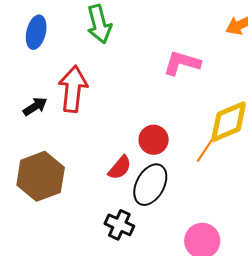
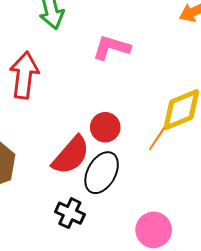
pink L-shape: (182, 63) -> (111, 48), moved
red semicircle: (120, 168) -> (71, 155), size x1.6

